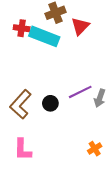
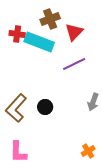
purple line: (80, 92) -> (74, 64), moved

